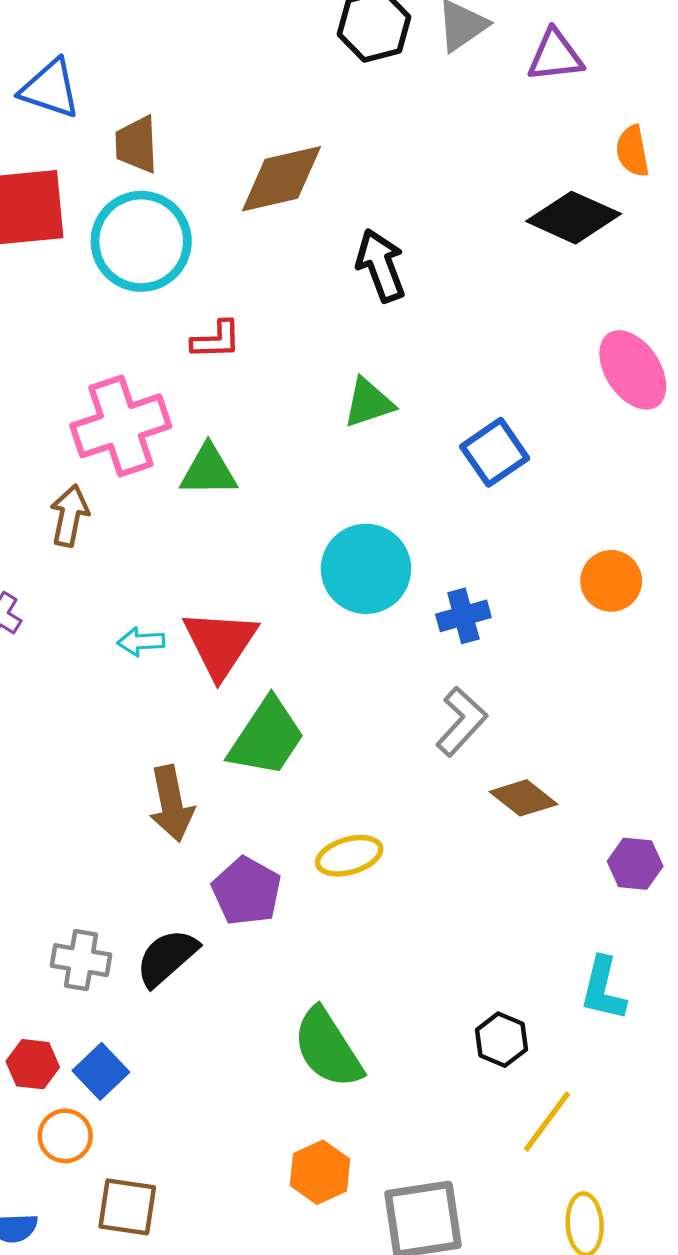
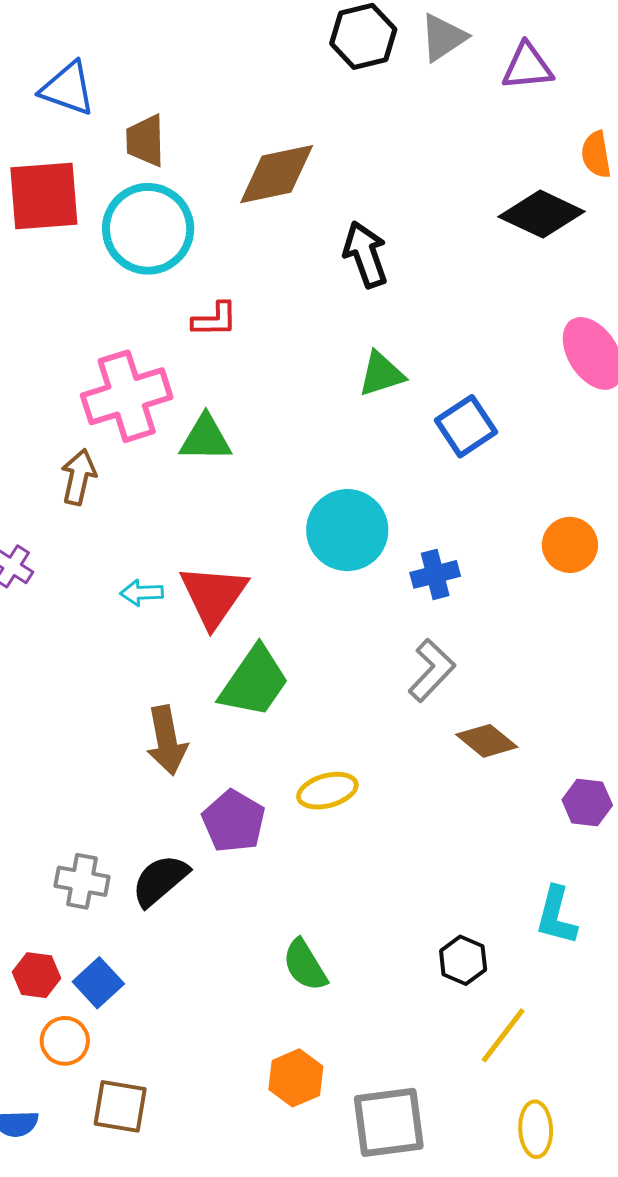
green triangle: (369, 403) -> (381, 374), moved
green semicircle: (328, 1048) -> (305, 965), size x0.7

